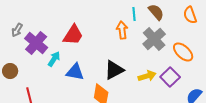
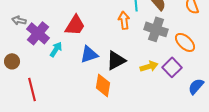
gray arrow: (17, 30) -> (19, 20), turned 72
gray cross: (154, 39) -> (156, 29), turned -30
blue triangle: (75, 72) -> (89, 54), moved, turned -30

